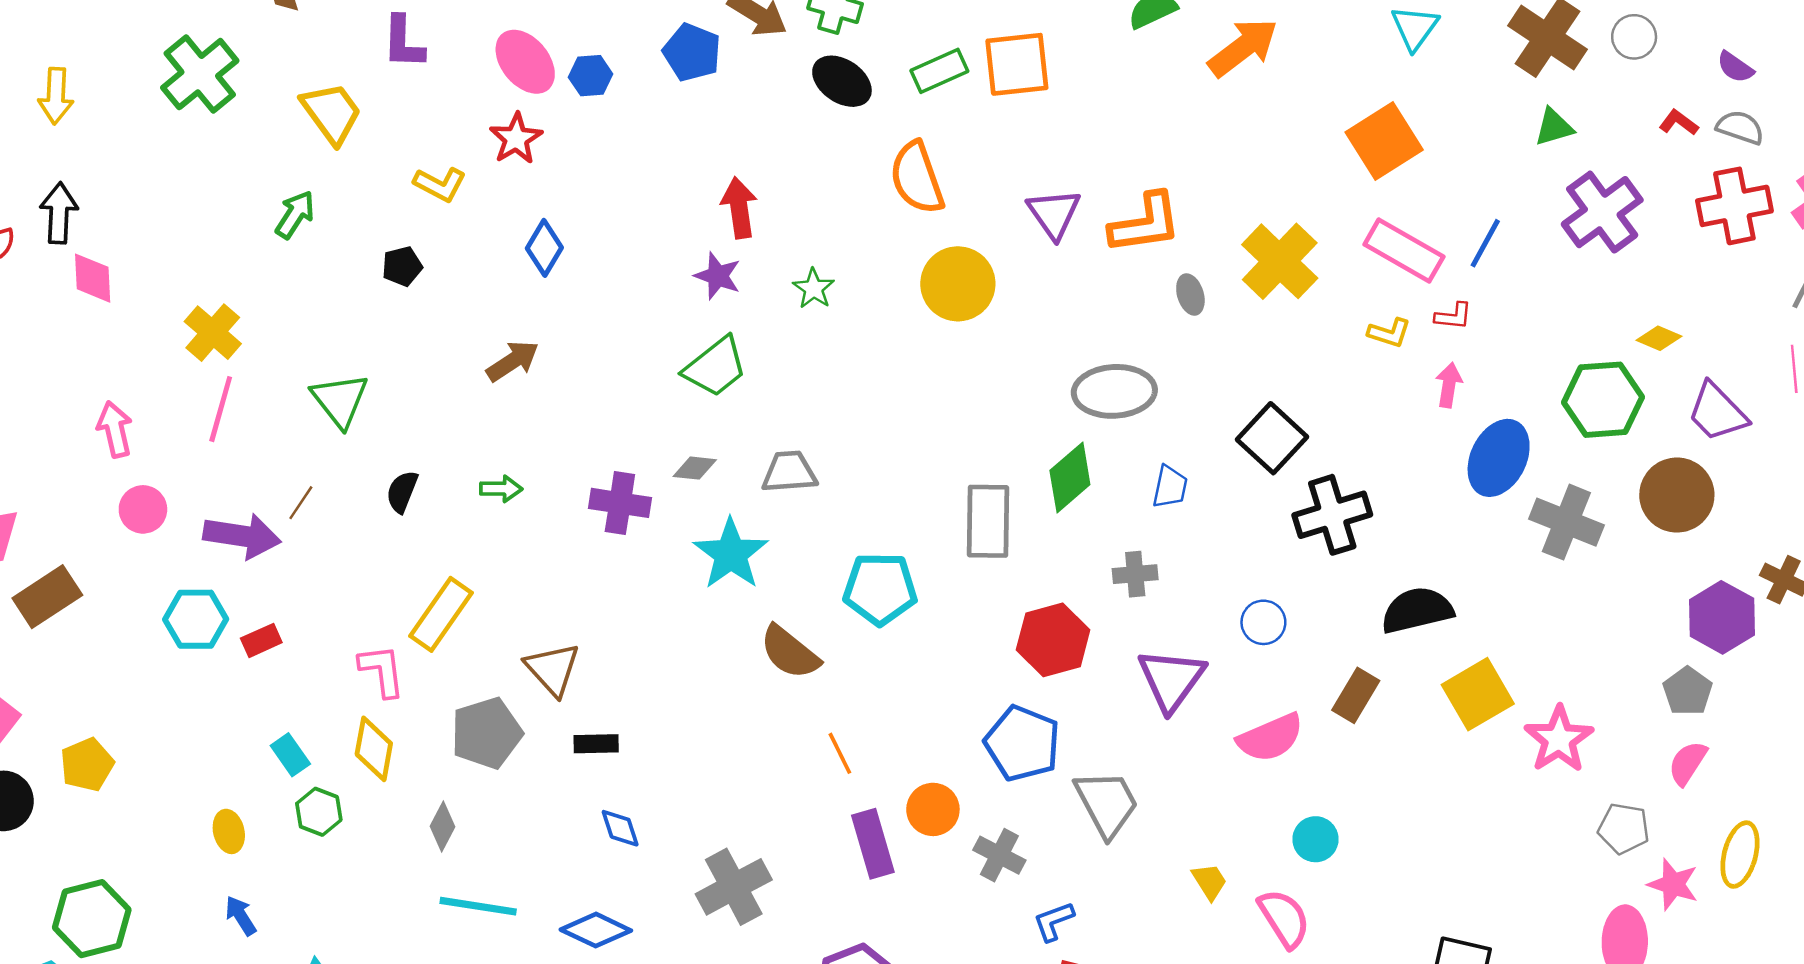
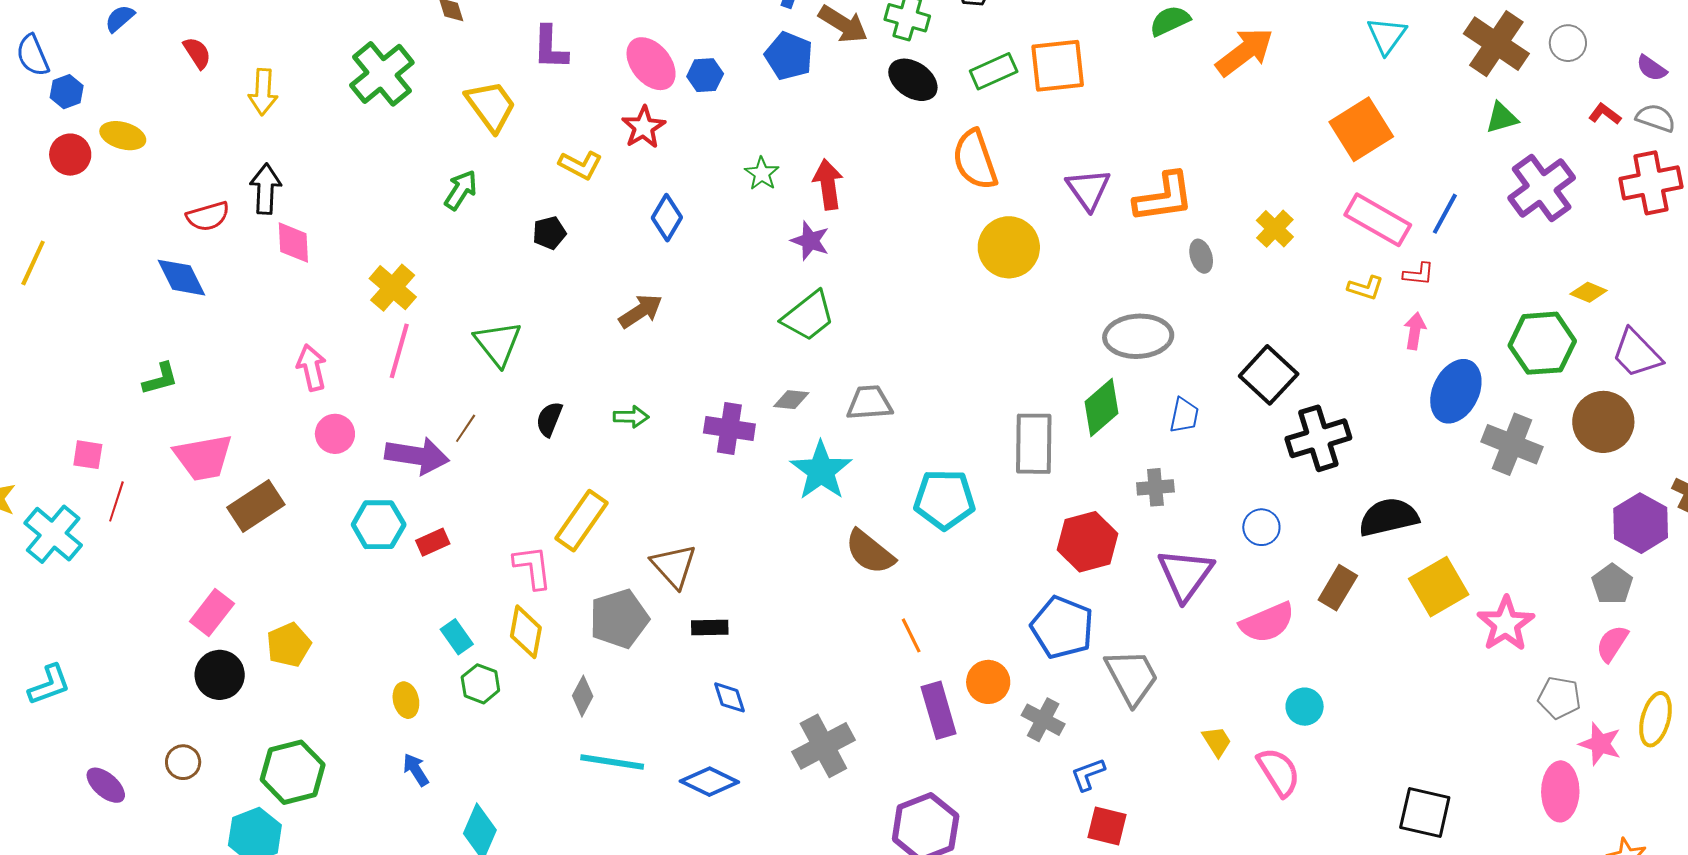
yellow cross: (1280, 261) -> (1275, 229), size x0.6
green star: (814, 289) -> (762, 174), moved

